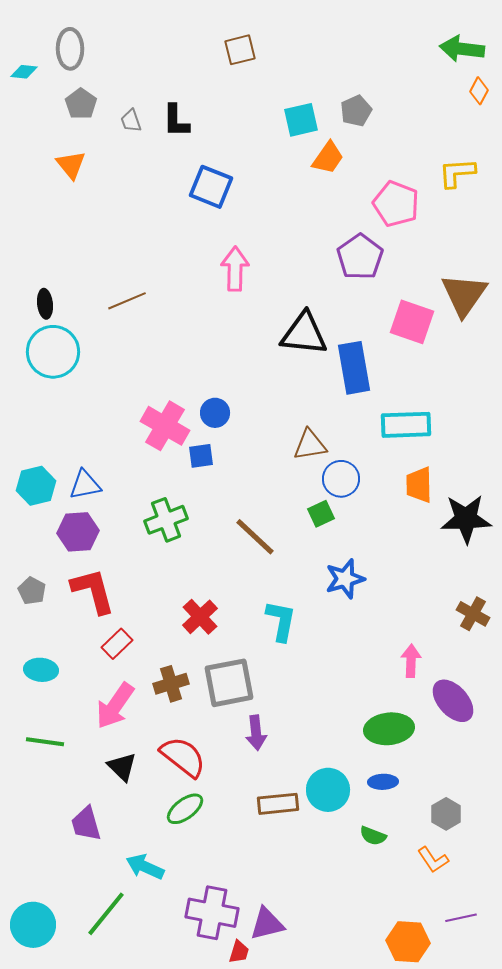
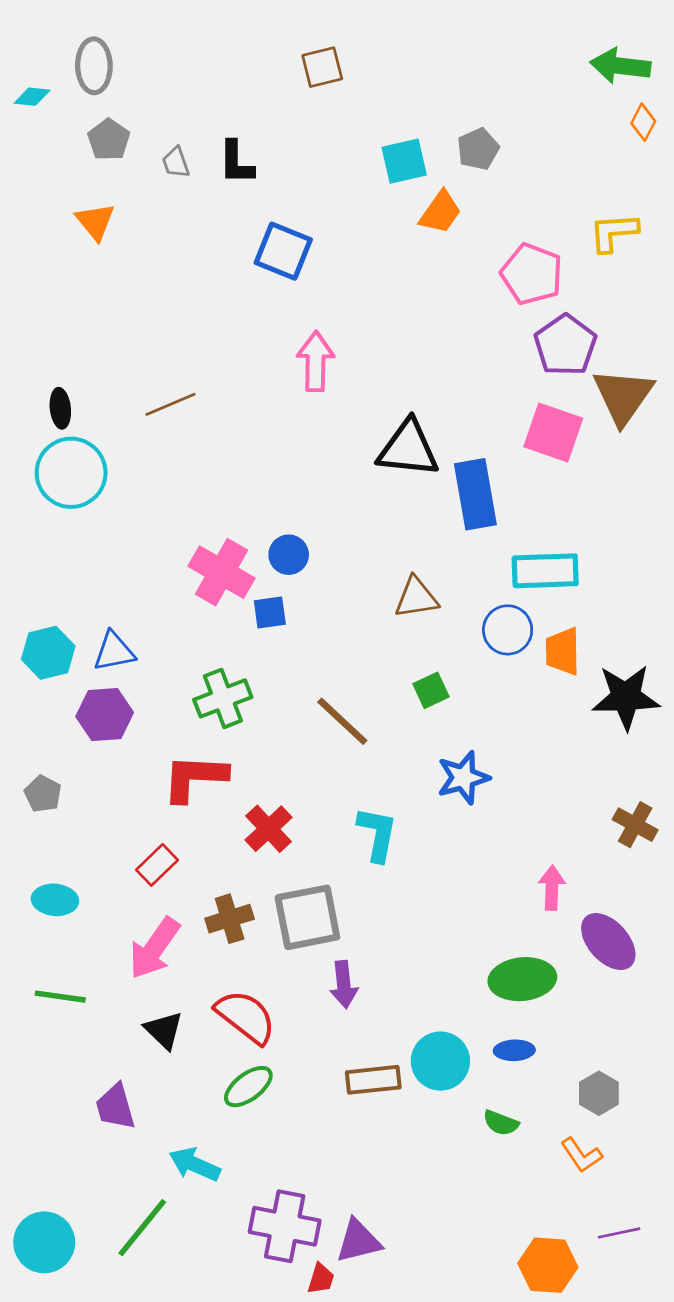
purple pentagon: (360, 257) -> (565, 345), moved
blue circle: (341, 479) -> (508, 630), moved
red L-shape: (93, 591) -> (195, 778), moved, turned -72

